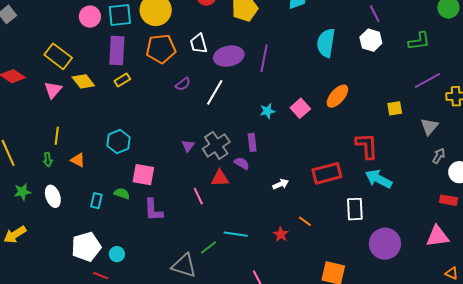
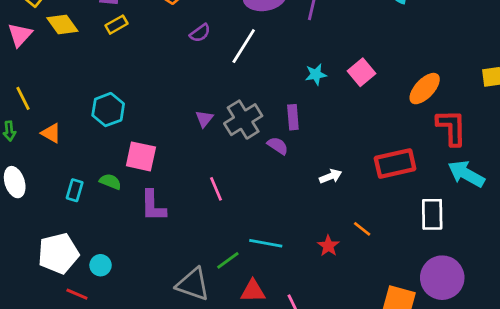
orange ellipse: (337, 96) -> (425, 89), moved
yellow line: (57, 136) -> (23, 98), turned -36
red triangle: (220, 178) -> (253, 291), moved
purple circle: (385, 244) -> (442, 278), moved

